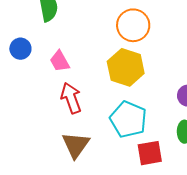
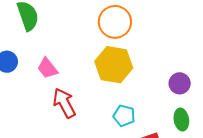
cyan pentagon: (128, 119) -> (124, 116), size x0.6

